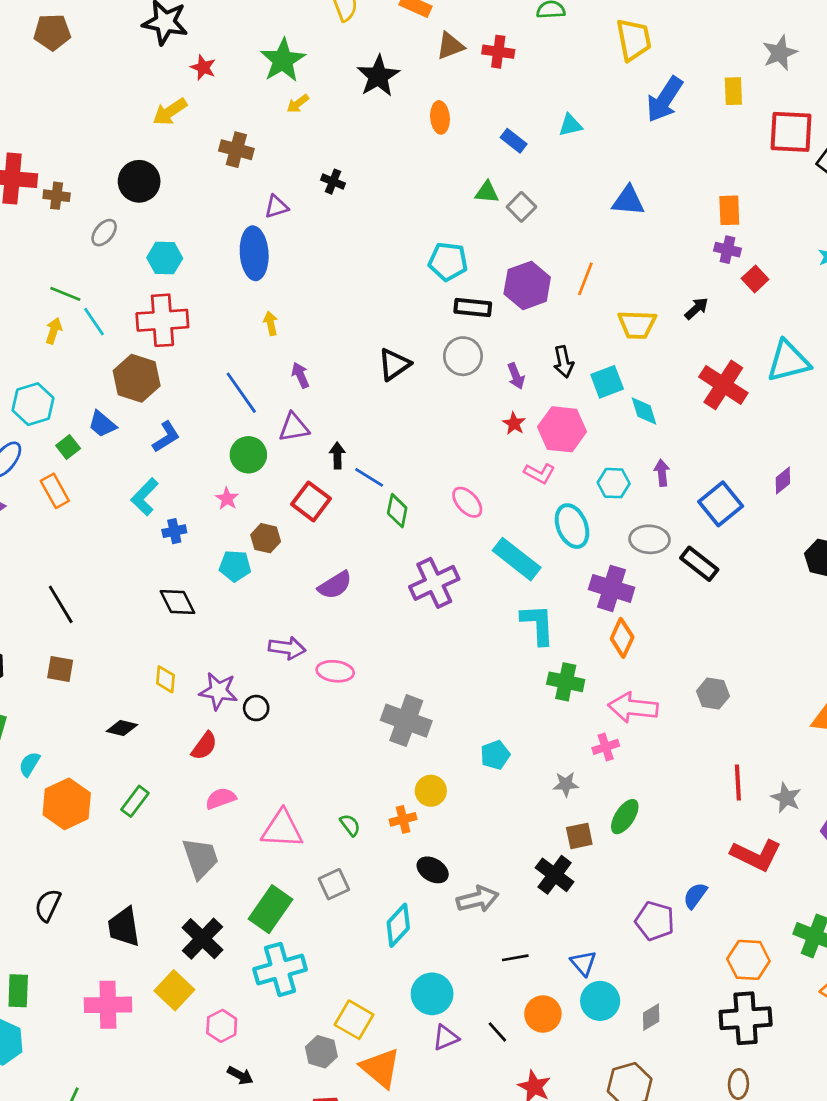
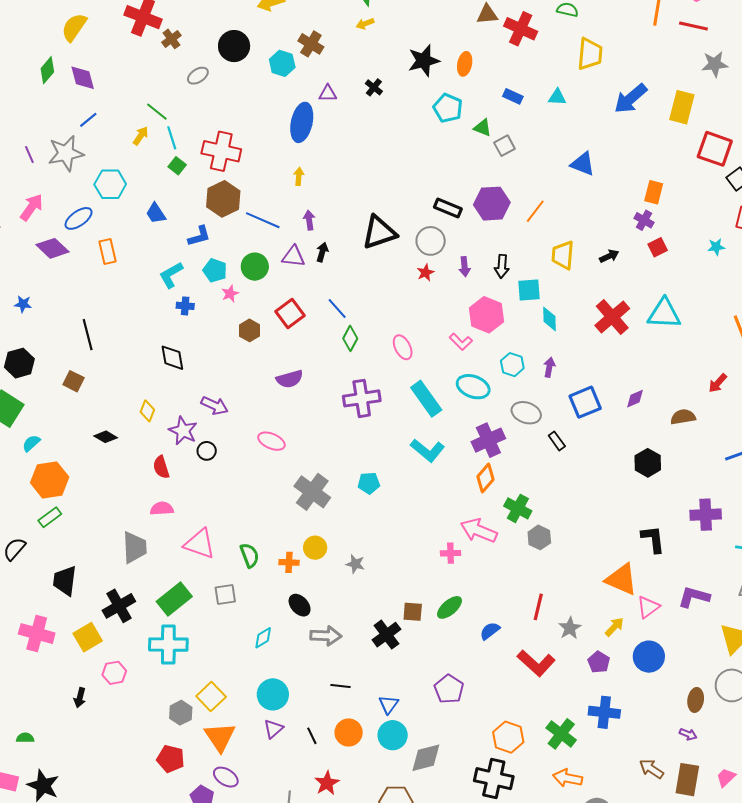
yellow trapezoid: (634, 40) -> (590, 54), moved
red cross: (498, 52) -> (521, 29), size x1.4
gray star: (780, 53) -> (715, 64), moved
black star: (378, 76) -> (424, 61), moved
yellow rectangle: (733, 91) -> (682, 107), size x1.5
blue rectangle: (514, 141) -> (513, 96), turned -30
brown cross: (57, 196) -> (171, 39), turned 30
cyan hexagon: (165, 258) -> (282, 63), moved
cyan pentagon: (448, 262) -> (448, 108), moved
yellow trapezoid: (637, 325) -> (563, 255), turned 76
black triangle: (394, 364) -> (379, 232), size x1.4
brown hexagon: (137, 378) -> (223, 199), moved
blue line: (241, 393) -> (263, 220), turned -48
red star: (514, 423) -> (425, 273), moved
green square: (68, 447) -> (177, 166), moved, turned -30
black arrow: (337, 455) -> (322, 252), moved
cyan ellipse: (572, 526) -> (473, 387), turned -64
black rectangle: (699, 564) -> (557, 441), size x0.7
cyan pentagon: (235, 566) -> (215, 270), moved
purple cross: (612, 588) -> (488, 440), turned 32
cyan L-shape: (538, 624) -> (428, 450), turned 116
purple arrow: (287, 648) -> (215, 406), moved
green cross: (566, 682) -> (518, 508), moved
red semicircle: (204, 746) -> (161, 467), turned 110
cyan pentagon: (495, 755) -> (369, 483), moved
gray star: (566, 784) -> (355, 564), moved
green rectangle: (135, 801) -> (50, 517), moved
green semicircle: (350, 825) -> (250, 555), size x1.4
blue semicircle: (695, 896) -> (490, 631), moved
cyan diamond: (398, 925) -> (263, 638), size x0.7
gray diamond: (651, 1017) -> (426, 758), size x1.6
purple triangle: (446, 1037) -> (273, 729), turned -35
black arrow: (240, 1075) -> (80, 698), moved, turned 60

